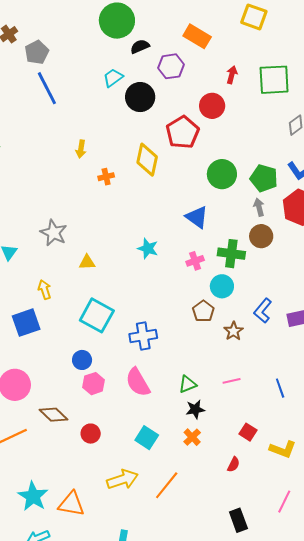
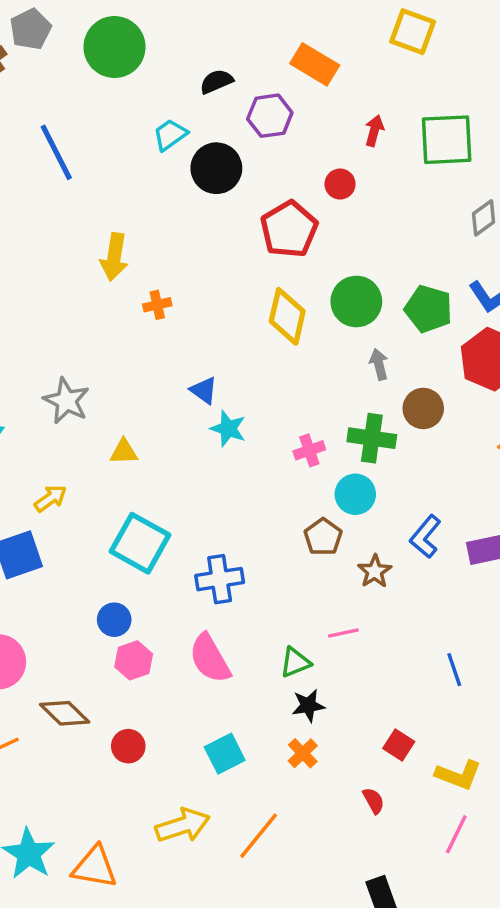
green circle: (117, 21) -> (115, 47), moved
gray pentagon: (37, 52) -> (30, 29), moved
red circle: (212, 106) -> (340, 184), size x0.7
yellow arrow: (81, 149) -> (114, 257), size x1.5
yellow diamond: (147, 160) -> (287, 316), moved
gray arrow: (259, 207) -> (379, 364), moved
blue triangle: (197, 217) -> (204, 390), moved, size x0.7
yellow arrow: (45, 290) -> (50, 498), turned 72
pink line: (232, 381) -> (343, 633), moved
cyan square: (147, 438) -> (225, 754), turned 30
red semicircle: (233, 464) -> (374, 801), turned -56
pink line: (284, 502) -> (456, 834), moved

